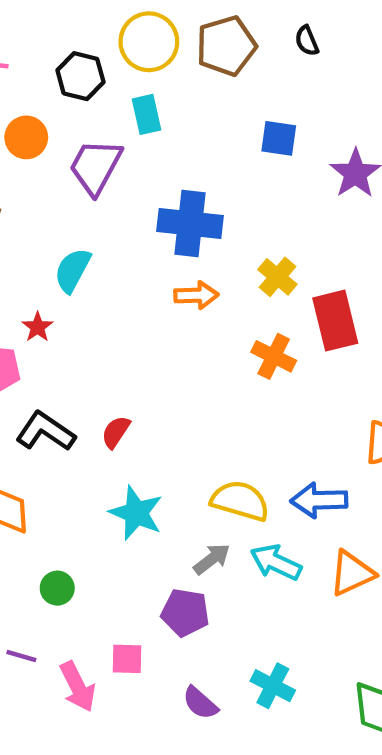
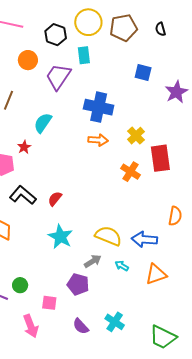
cyan arrow: (276, 562) -> (122, 266), size x0.6
green circle: (57, 588) -> (20, 285), moved
pink arrow: (78, 687) -> (31, 326), moved

